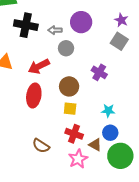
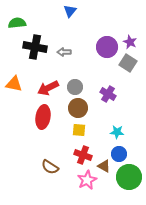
purple circle: (81, 22) -> (107, 47), moved
gray circle: (66, 48) -> (75, 87), moved

